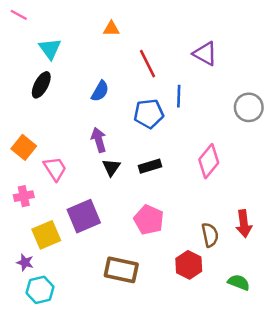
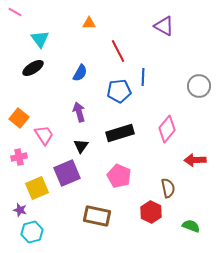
purple triangle: (205, 54) -> (164, 26), moved
black ellipse: (41, 85) -> (33, 68), turned 30
black rectangle: (150, 166) -> (120, 133), size x1.5
black triangle: (111, 167) -> (81, 146), moved
red arrow: (244, 224) -> (195, 160), moved, turned 95

